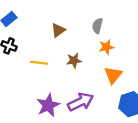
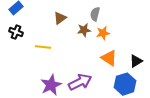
brown star: (74, 60) -> (84, 30), moved
orange triangle: (113, 75) -> (109, 58), turned -36

